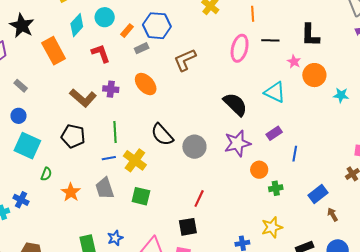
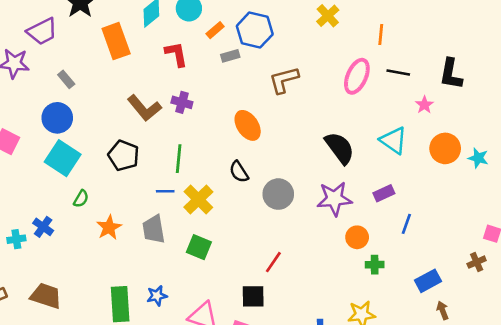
orange circle: (314, 75) -> (445, 148), moved
orange ellipse: (146, 84) -> (248, 125), moved
blue circle: (18, 116) -> (57, 118), size x1.5
black semicircle: (162, 135) -> (239, 172), size x0.7

